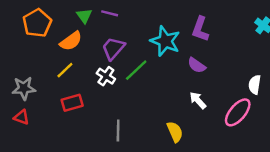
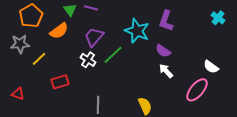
yellow line: (65, 70) -> (39, 59), moved
white semicircle: (255, 85) -> (211, 67), turned -63
gray star: (24, 88) -> (20, 44), moved
white arrow: (198, 100) -> (166, 71), moved

